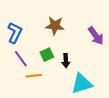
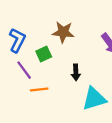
green square: (47, 55) -> (44, 54), moved

